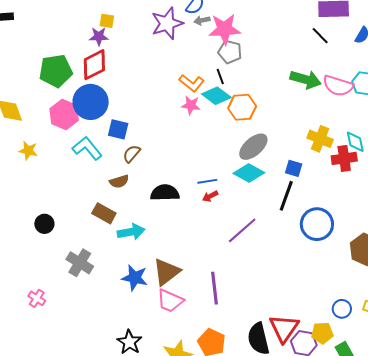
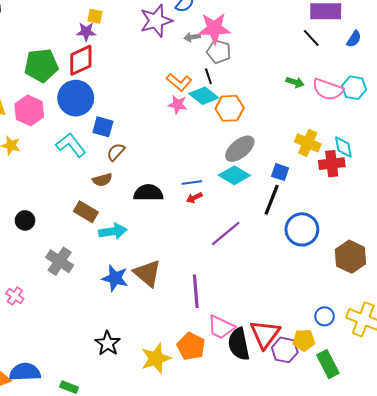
gray arrow: (202, 20) -> (192, 37), moved
green arrow: (306, 80) -> (295, 82), size x0.6
pink hexagon: (64, 114) -> (29, 110), moved
brown triangle: (166, 272) -> (147, 273), turned -44
pink trapezoid: (170, 301) -> (221, 327), moved

